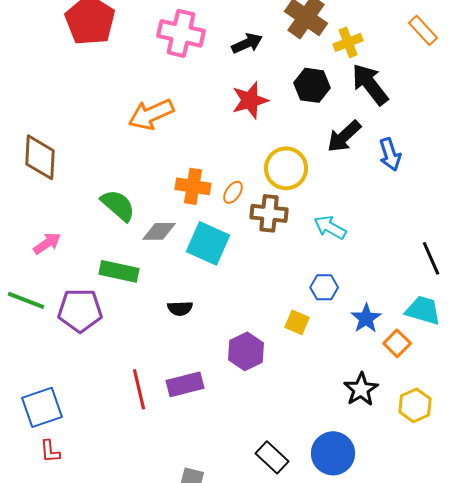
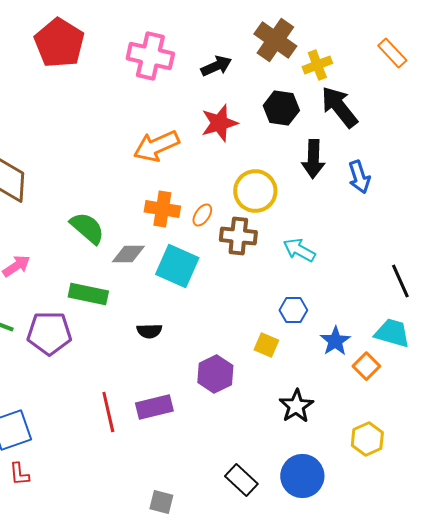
orange arrow: (151, 114) -> (156, 146), moved
black arrow: (344, 136) -> (313, 159), turned -45
black star: (361, 389) -> (296, 406), moved
yellow hexagon: (415, 405) -> (367, 439), moved

